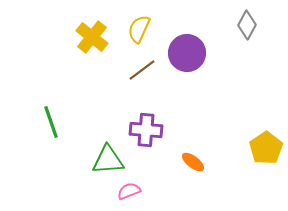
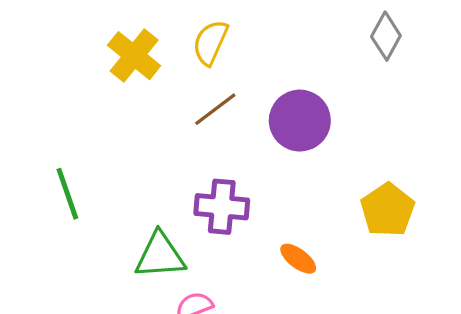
purple circle: (187, 53) -> (300, 121), moved
yellow pentagon: (266, 148) -> (388, 210), moved

